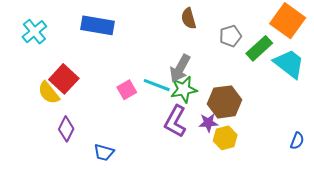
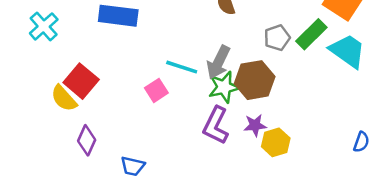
gray pentagon: (230, 36) -> (277, 38), moved
cyan line: (157, 85) -> (182, 67), moved
brown hexagon: (225, 102) -> (255, 80), moved

